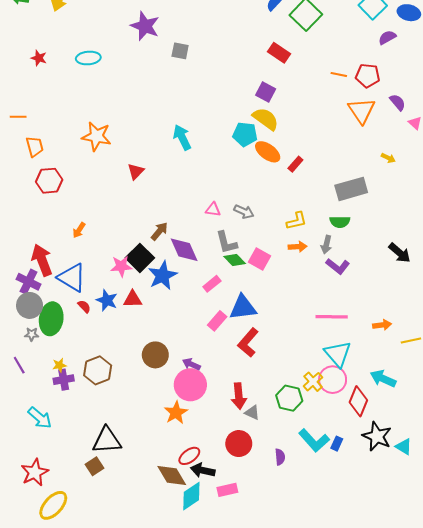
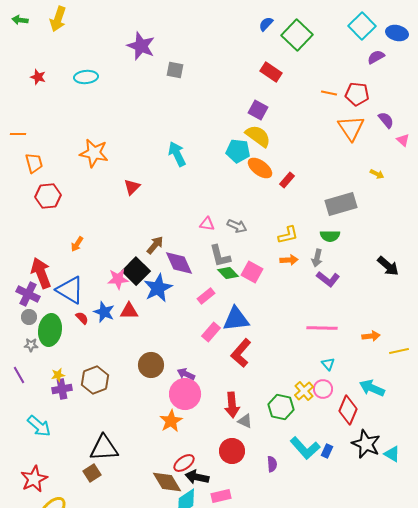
gray circle: (30, 305) -> (29, 317), size x0.6
cyan triangle: (338, 354) -> (328, 364), size x0.5
pink circle: (333, 380) -> (323, 389), size x0.7

